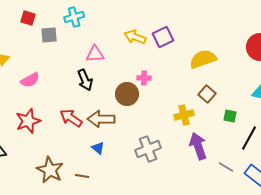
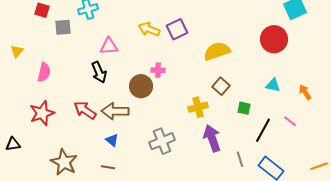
pink semicircle: (30, 80) -> (44, 72), turned -48
gray line: (226, 167) -> (240, 159), turned 42
brown line: (82, 176) -> (108, 167), moved

